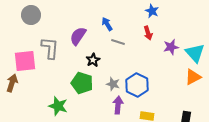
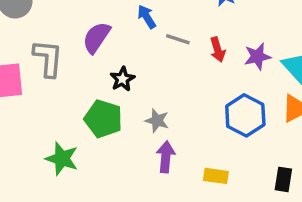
red arrow: (148, 33) -> (218, 50), moved
gray line: (118, 42) -> (178, 39), moved
blue hexagon: (137, 85) -> (245, 115), moved

